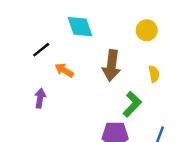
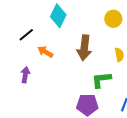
cyan diamond: (80, 27) -> (58, 16), turned 45
green L-shape: (132, 104) -> (101, 80), turned -140

